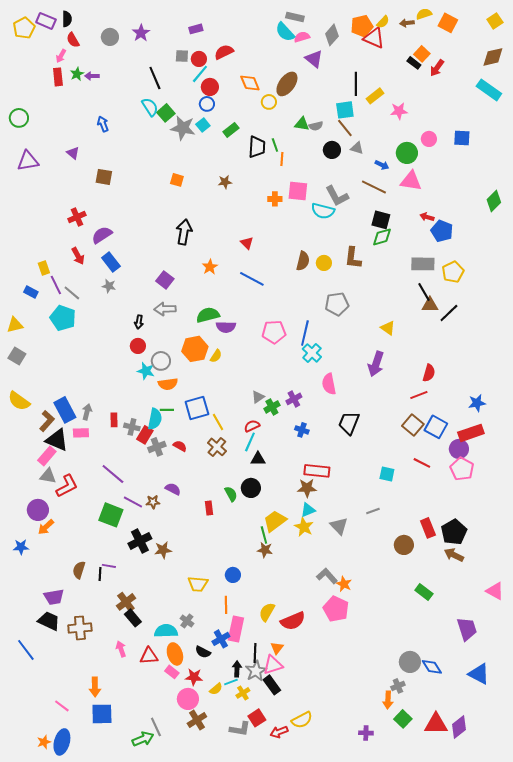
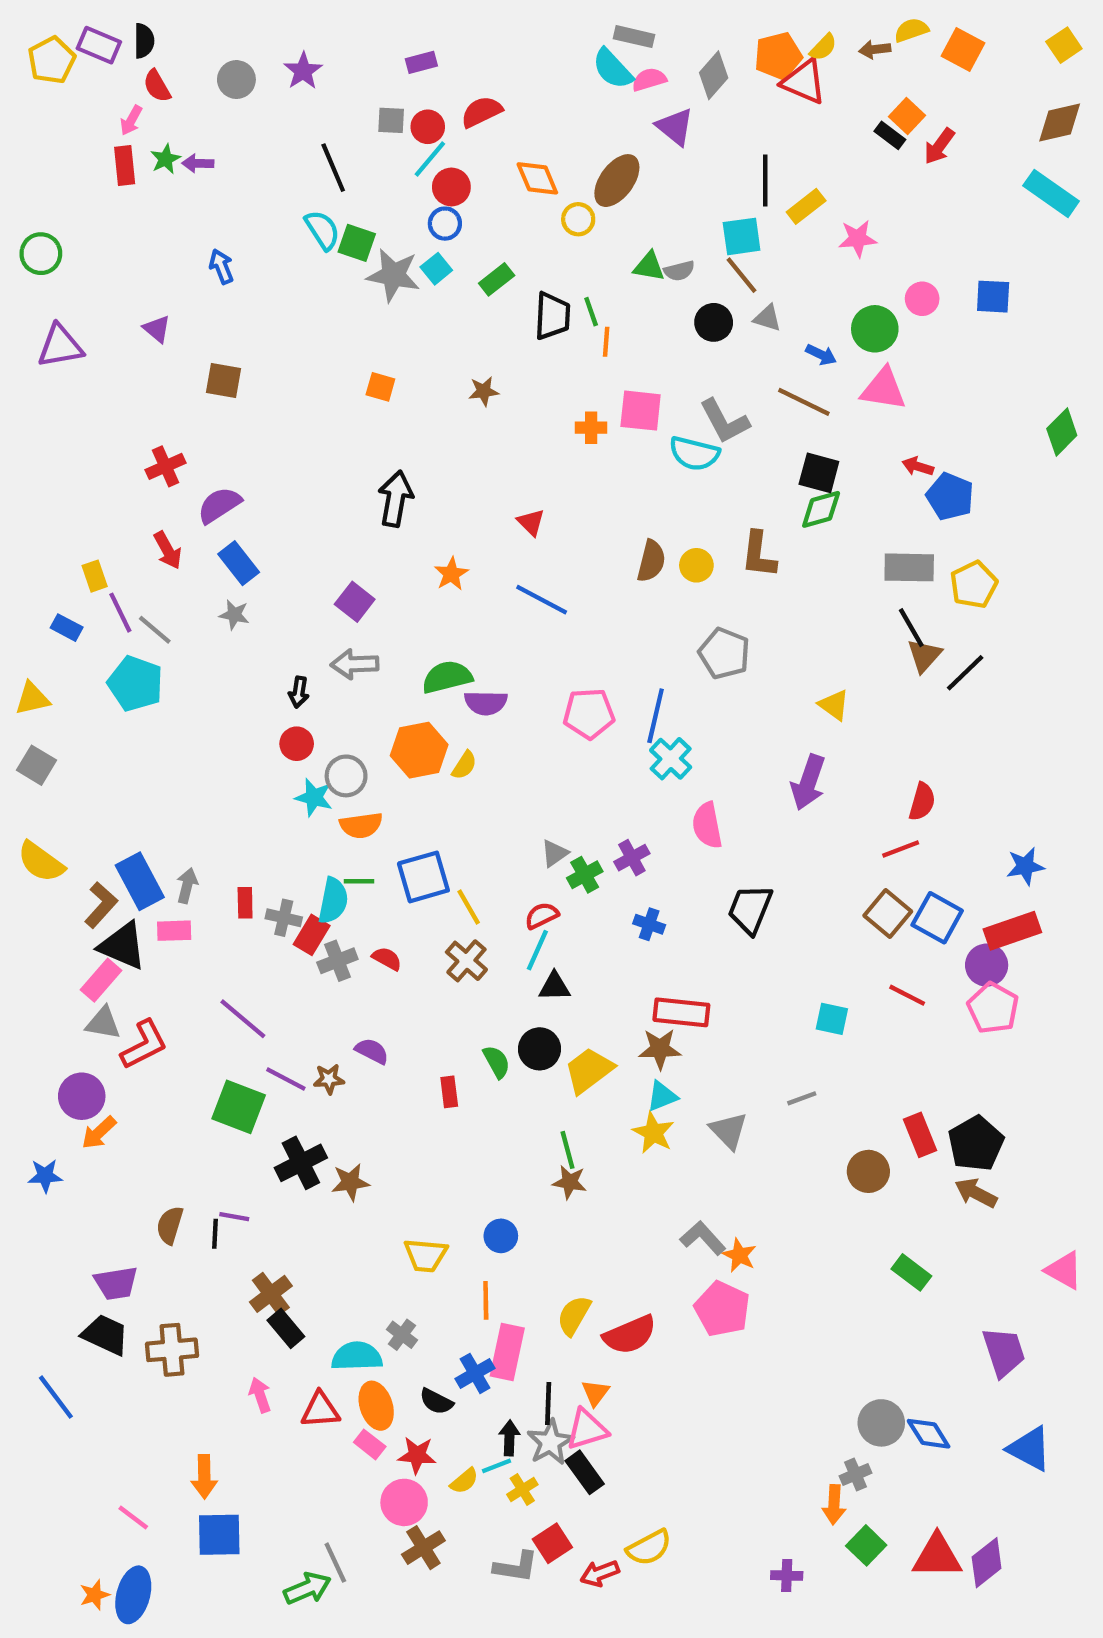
green square: (166, 113) -> (357, 243), turned -30
gray pentagon: (337, 304) -> (724, 653), turned 30
brown triangle: (430, 305) -> (924, 656), turned -48
yellow trapezoid: (275, 521) -> (589, 1070), moved

